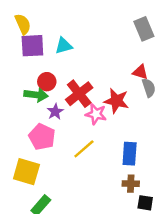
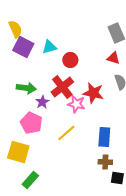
purple square: (32, 46) -> (23, 47), turned 30
red triangle: (140, 72) -> (113, 58), moved
red circle: (47, 82) -> (70, 60), moved

